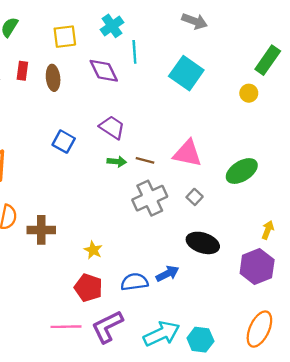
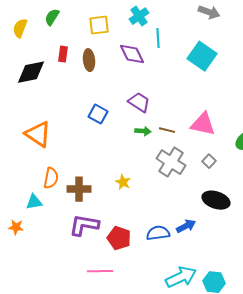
gray cross: (150, 198) -> (171, 162), turned -32
yellow star: (93, 250) -> (123, 182), moved
purple L-shape: (107, 327) -> (84, 225), moved, turned 36

